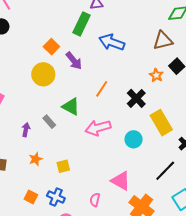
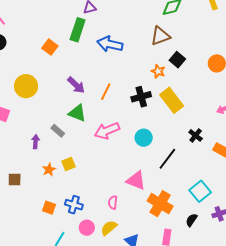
orange square: (51, 47) -> (50, 47), moved
purple arrow: (74, 61) -> (76, 85), moved
yellow circle: (43, 74) -> (26, 86), moved
black cross: (136, 98) -> (141, 97), turned 36
yellow rectangle: (161, 123) -> (172, 100), moved
yellow square: (63, 166) -> (69, 164), moved
black line: (165, 171) -> (167, 159), moved

